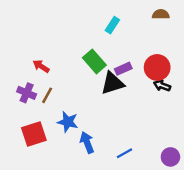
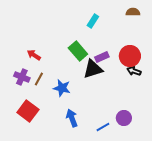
blue star: (68, 122) -> (62, 88), moved
red square: (34, 134) -> (28, 111), turned -35
purple circle: (170, 157) -> (124, 118), moved

